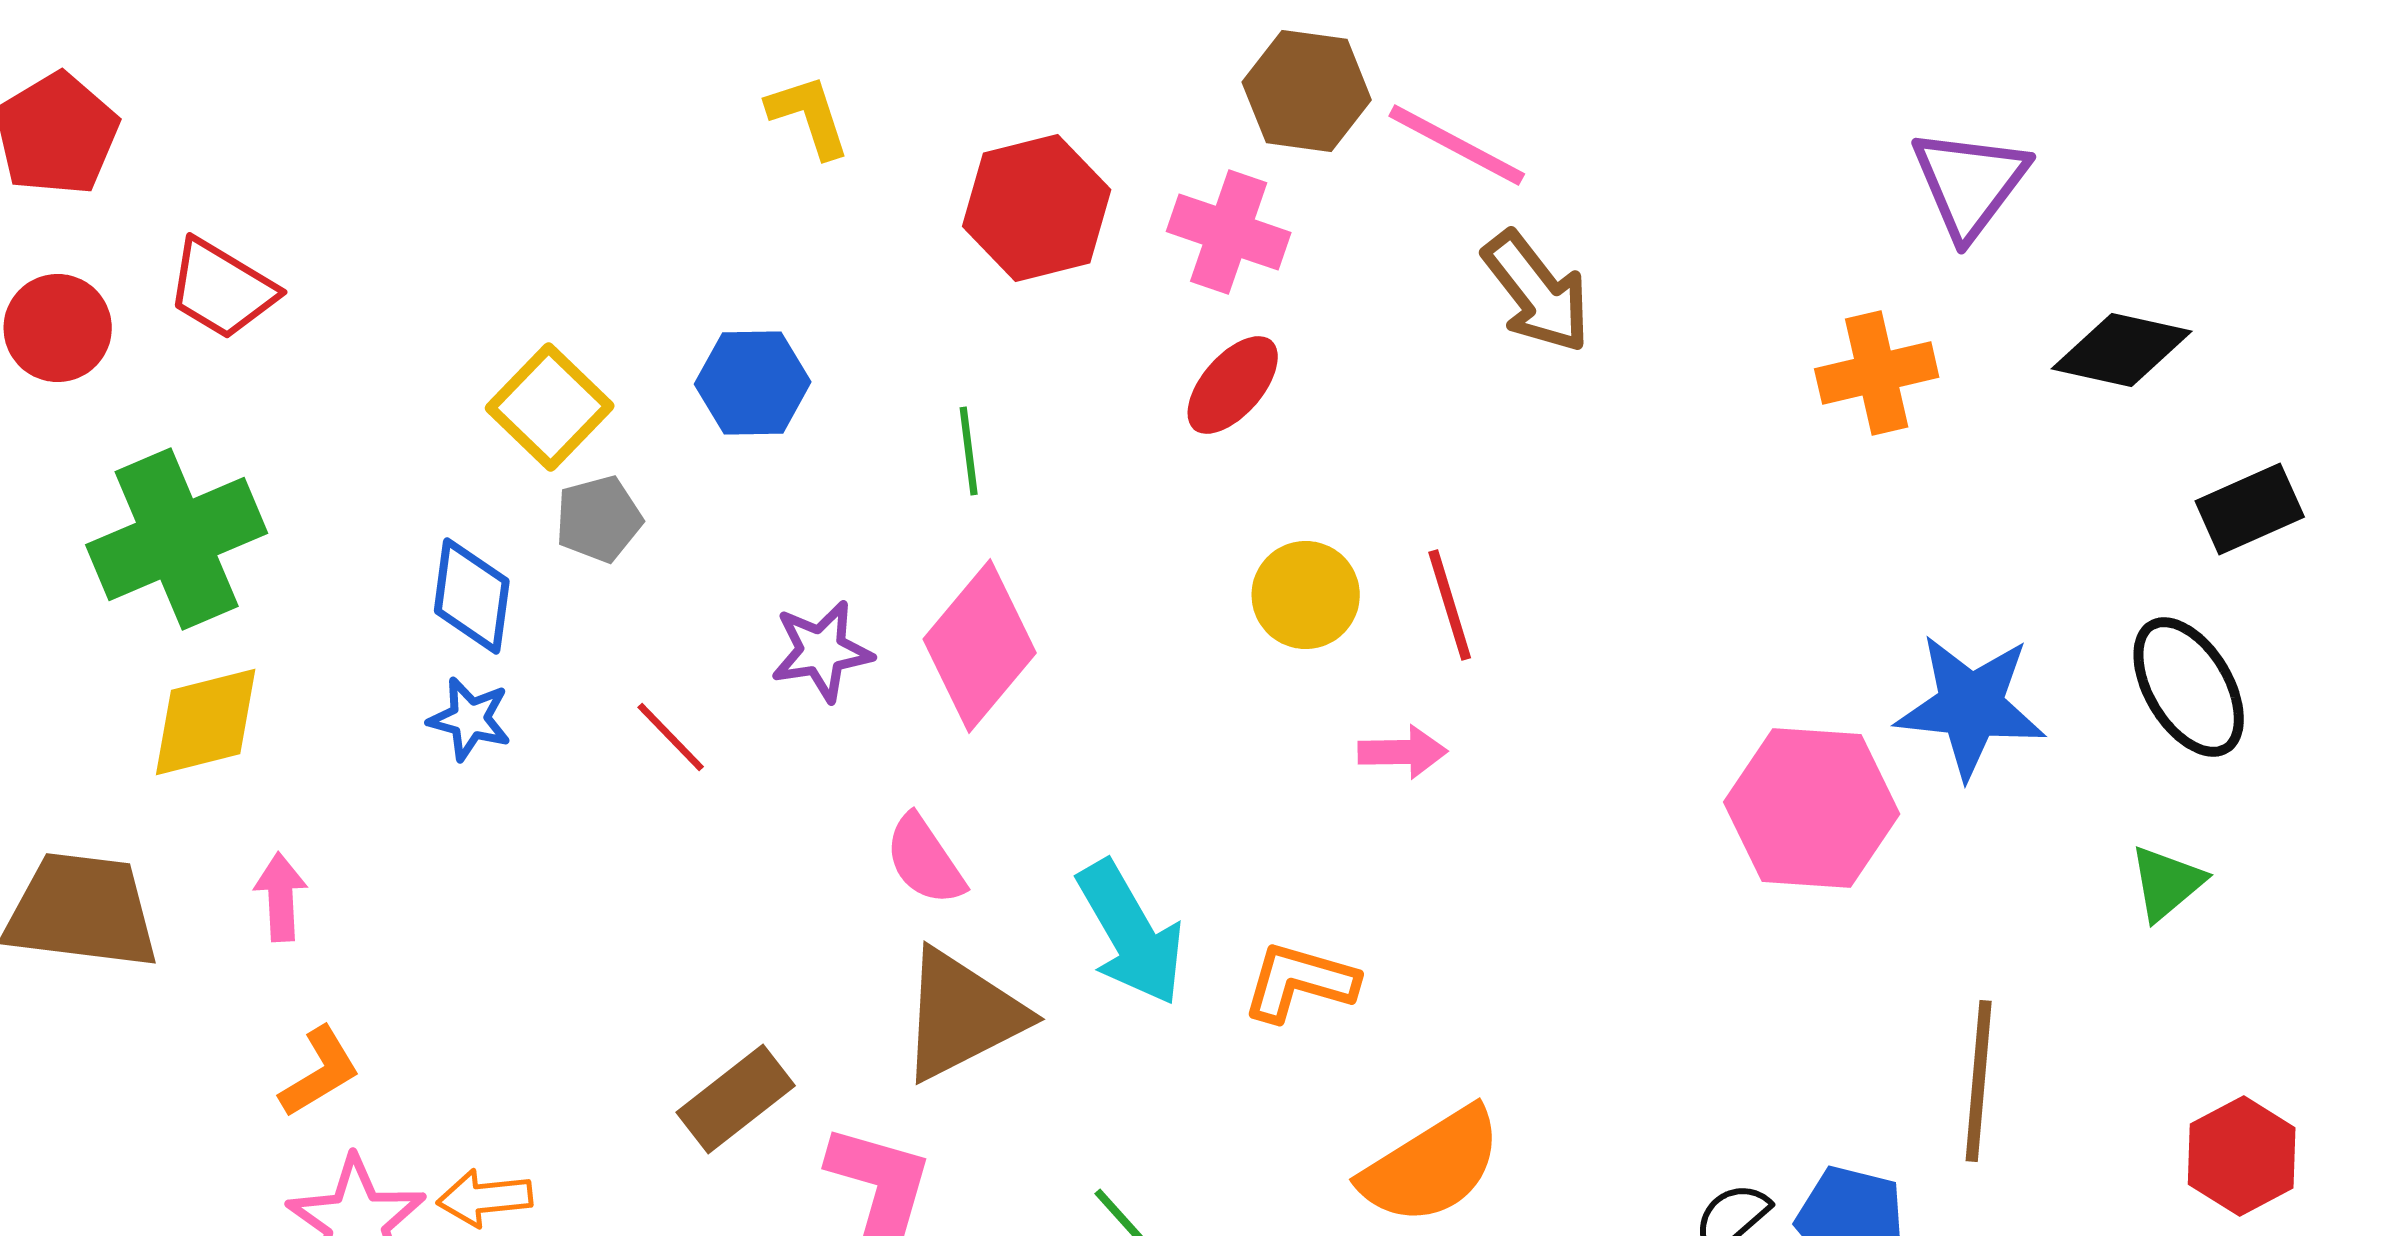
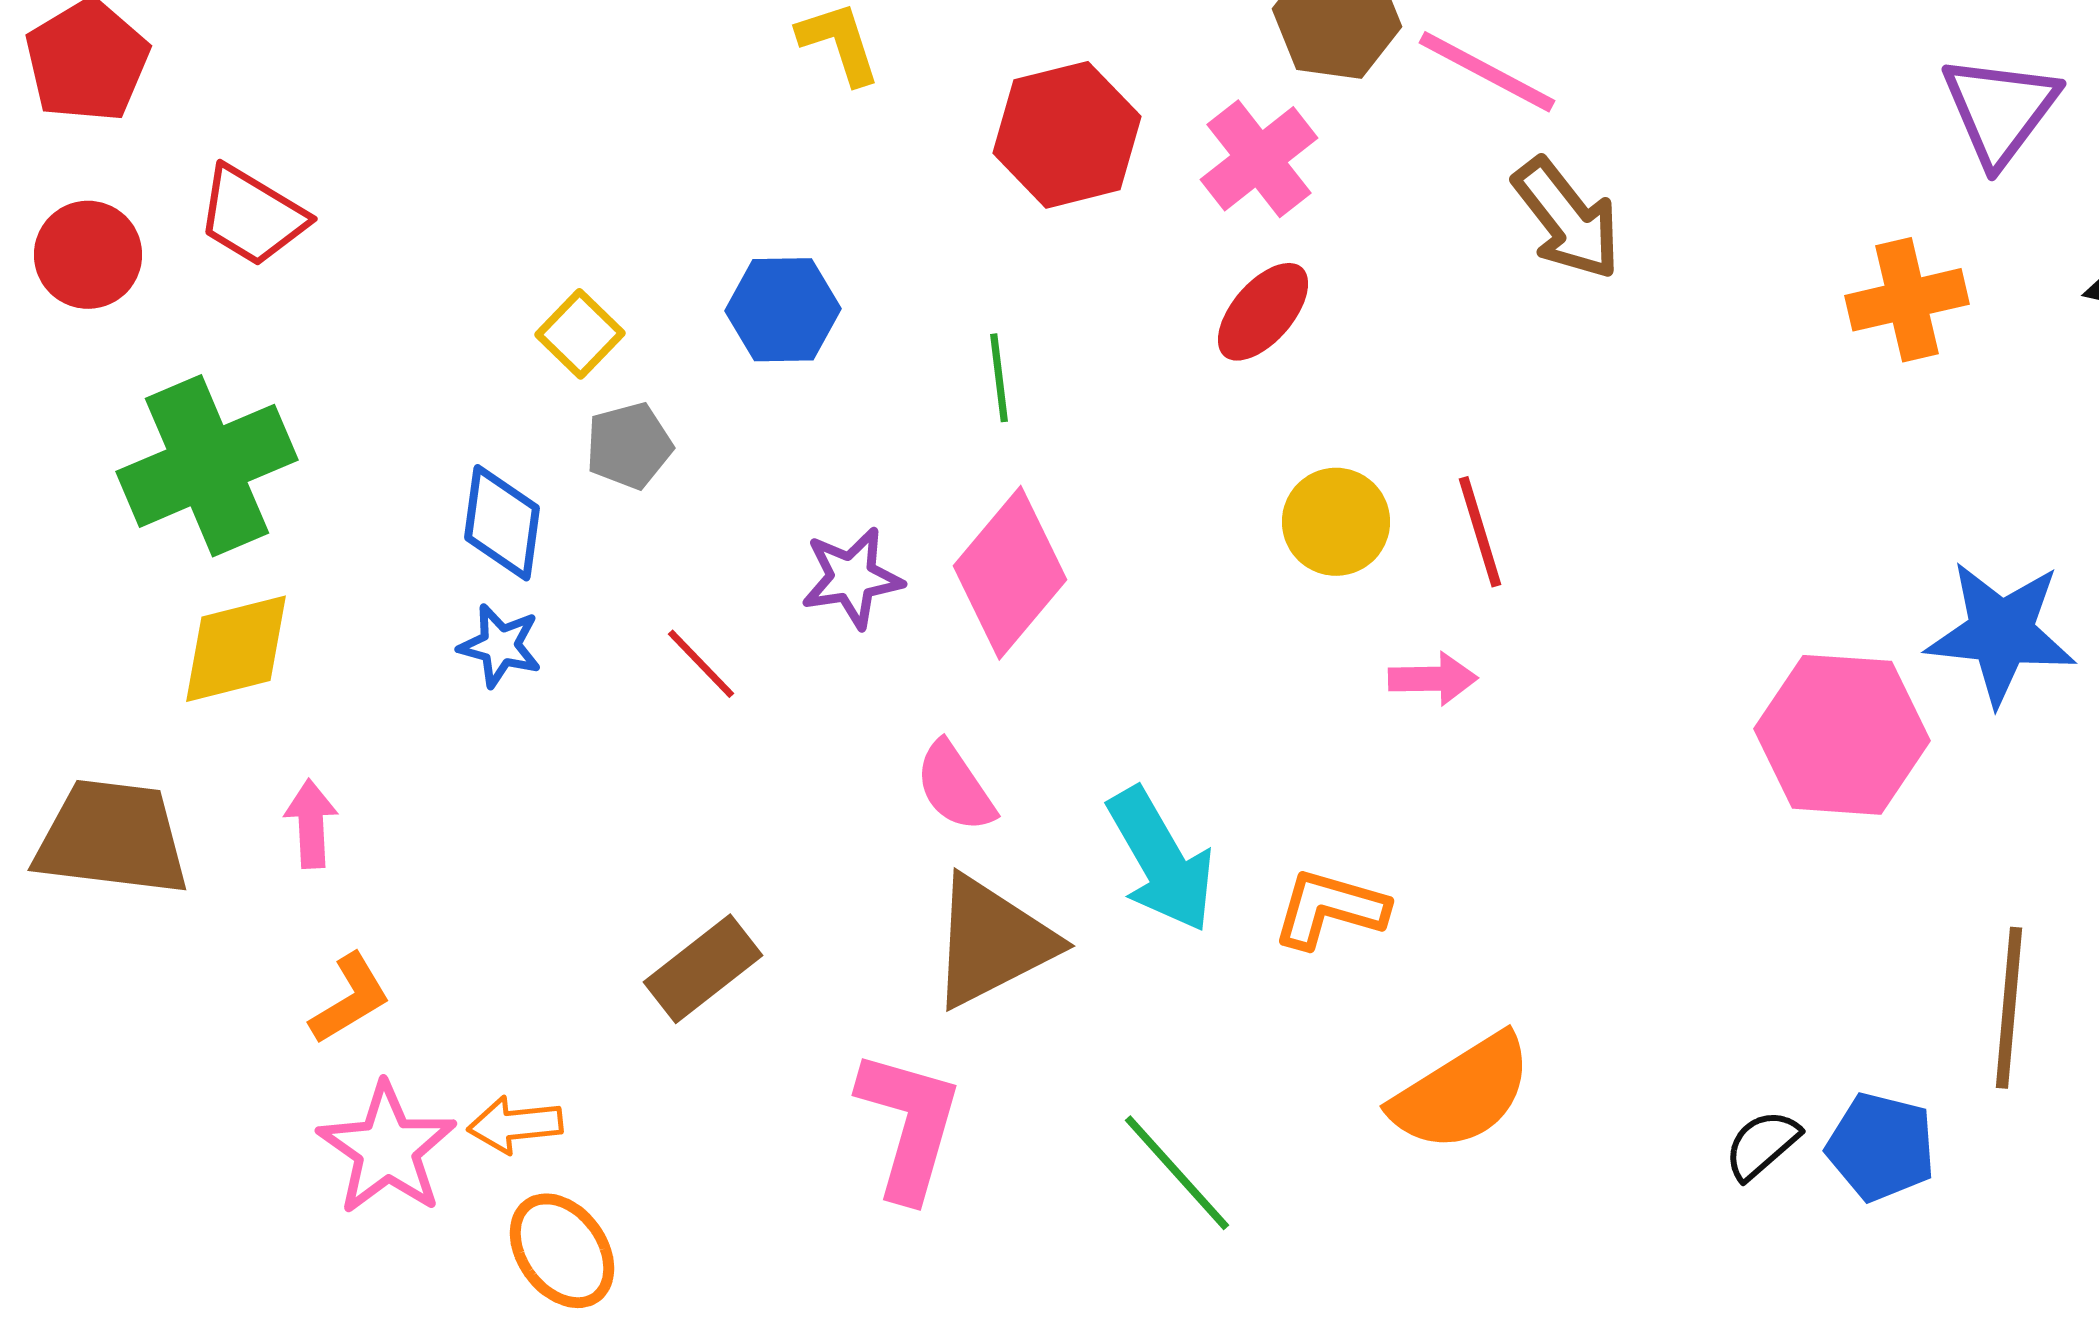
pink cross: (1229, 232) -> (1259, 159), turned 33
yellow square: (550, 407) -> (580, 334), size x0.7
brown rectangle: (736, 1099) -> (703, 969), moved

